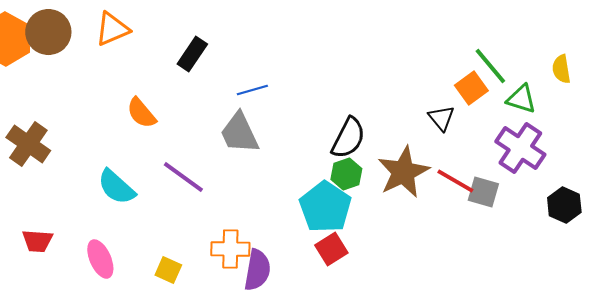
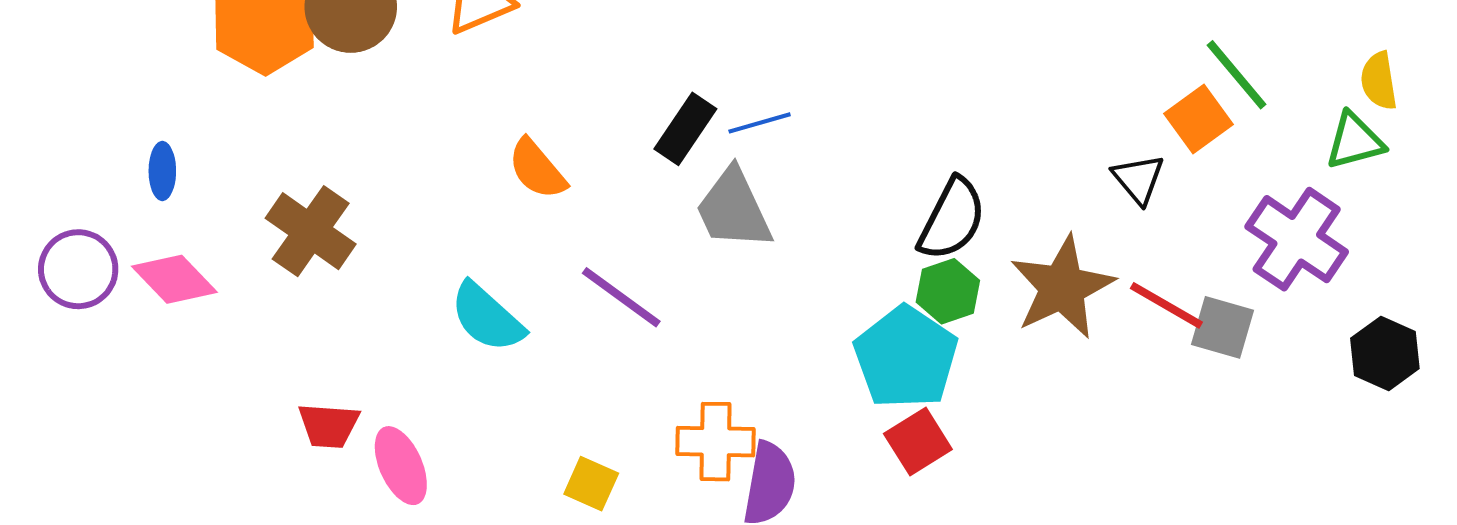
black rectangle: (192, 54) -> (685, 129), moved
green triangle: (521, 99) -> (1355, 141), moved, turned -32
pink ellipse: (100, 259) -> (401, 466), moved

